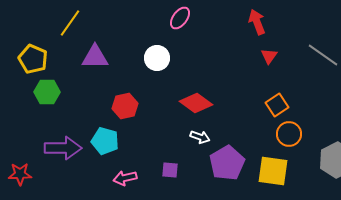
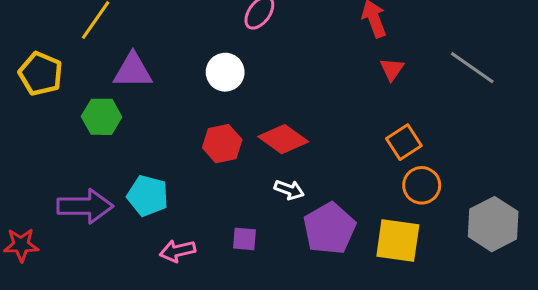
green hexagon: (47, 92) -> (102, 117), moved
red hexagon: (125, 106) -> (222, 144), moved

